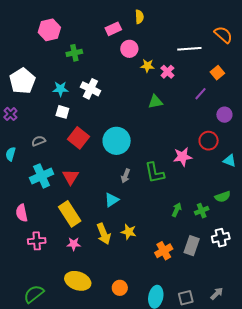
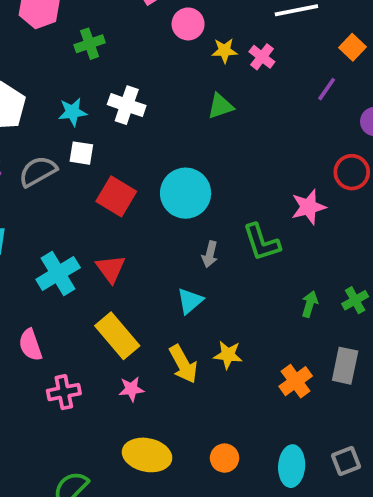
green triangle: (155, 102) -> (220, 106), moved
gray semicircle: (39, 141) -> (38, 171), moved, size x1.5

